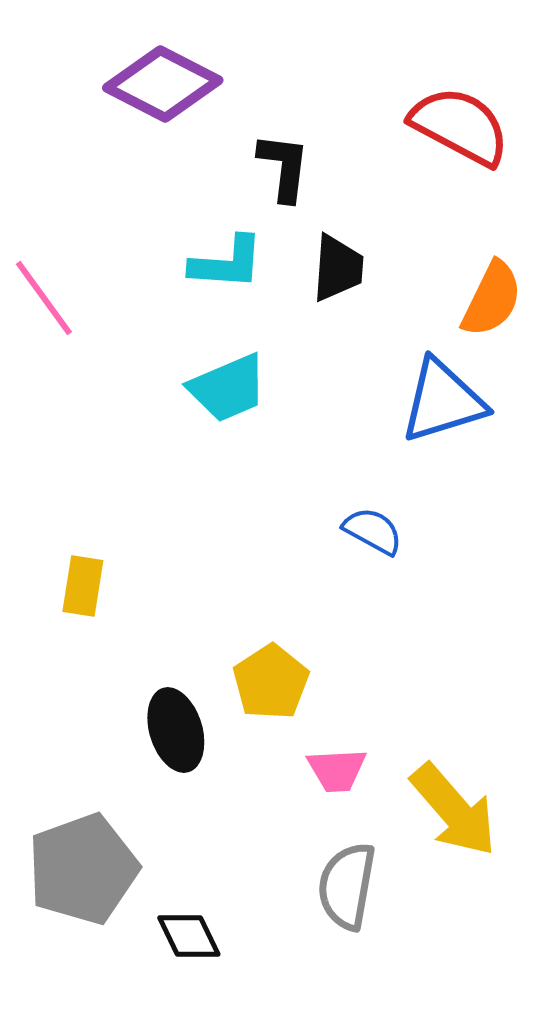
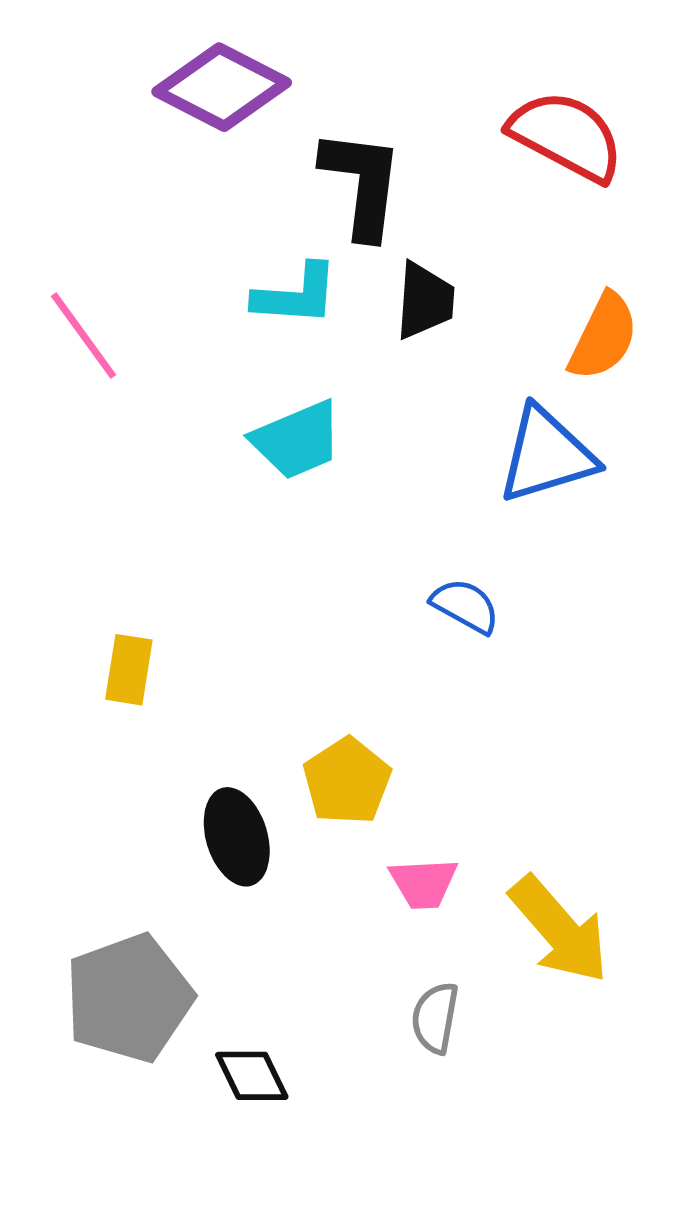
black L-shape: (284, 167) -> (362, 183), size x1.4
gray semicircle: (347, 886) -> (435, 1018), size x0.7

